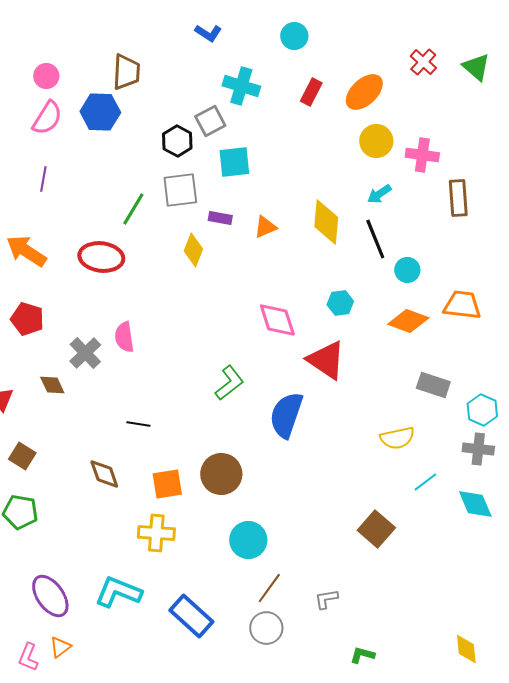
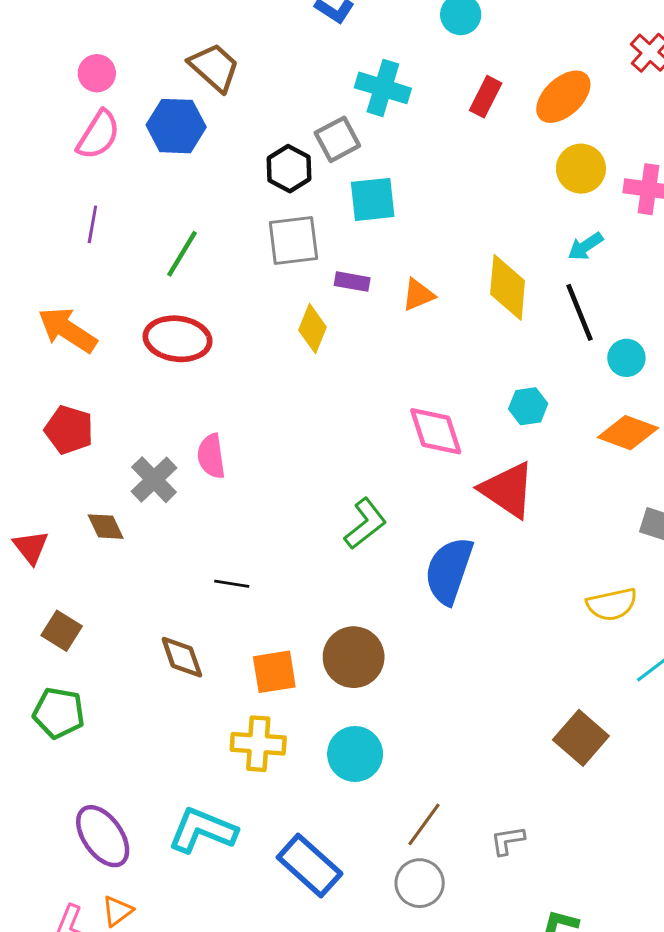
brown trapezoid: (126, 72) -> (214, 67), turned -51
green line: (133, 209) -> (182, 254), moved
cyan circle: (248, 540) -> (355, 754), moved

